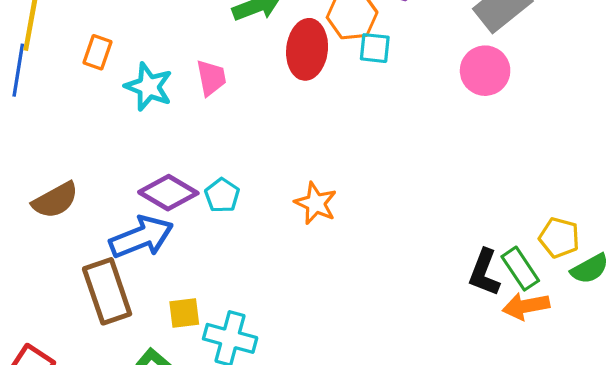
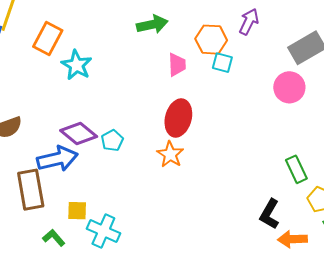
red ellipse: (307, 49) -> (178, 118), moved
orange rectangle: (97, 52) -> (48, 39), size x1.5
pink trapezoid: (211, 78) -> (177, 65), moved
green rectangle: (520, 269) -> (296, 169), moved

